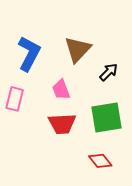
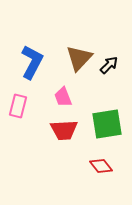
black arrow: (109, 72) -> (109, 65), moved

